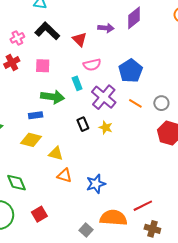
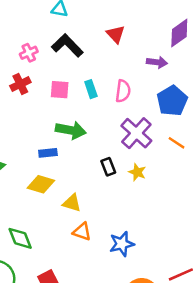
purple arrow: (106, 28) -> (157, 62), moved
red triangle: (80, 39) -> (116, 34), moved
pink semicircle: (92, 65) -> (123, 91), turned -72
cyan rectangle: (77, 83) -> (91, 89), moved

